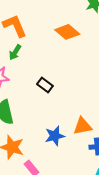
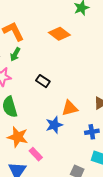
orange triangle: (83, 126) -> (70, 108), moved

